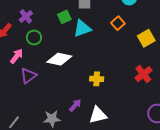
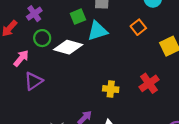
white diamond: (59, 59) -> (68, 47), moved
red cross: (143, 74) -> (149, 83), moved

